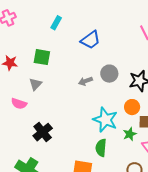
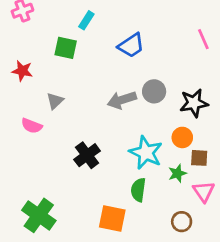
green square: (42, 57) -> (66, 48), moved
gray arrow: (85, 81) -> (122, 100), size x1.5
black cross: (43, 132) -> (87, 155), moved

